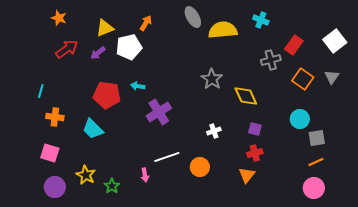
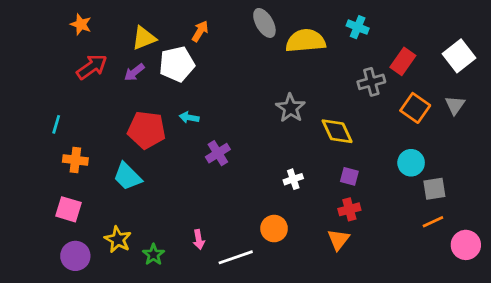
purple cross: (159, 112) -> (218, 153), size x0.7
white line: (167, 157) -> (236, 257), moved
pink circle: (314, 188) -> (466, 245), moved

